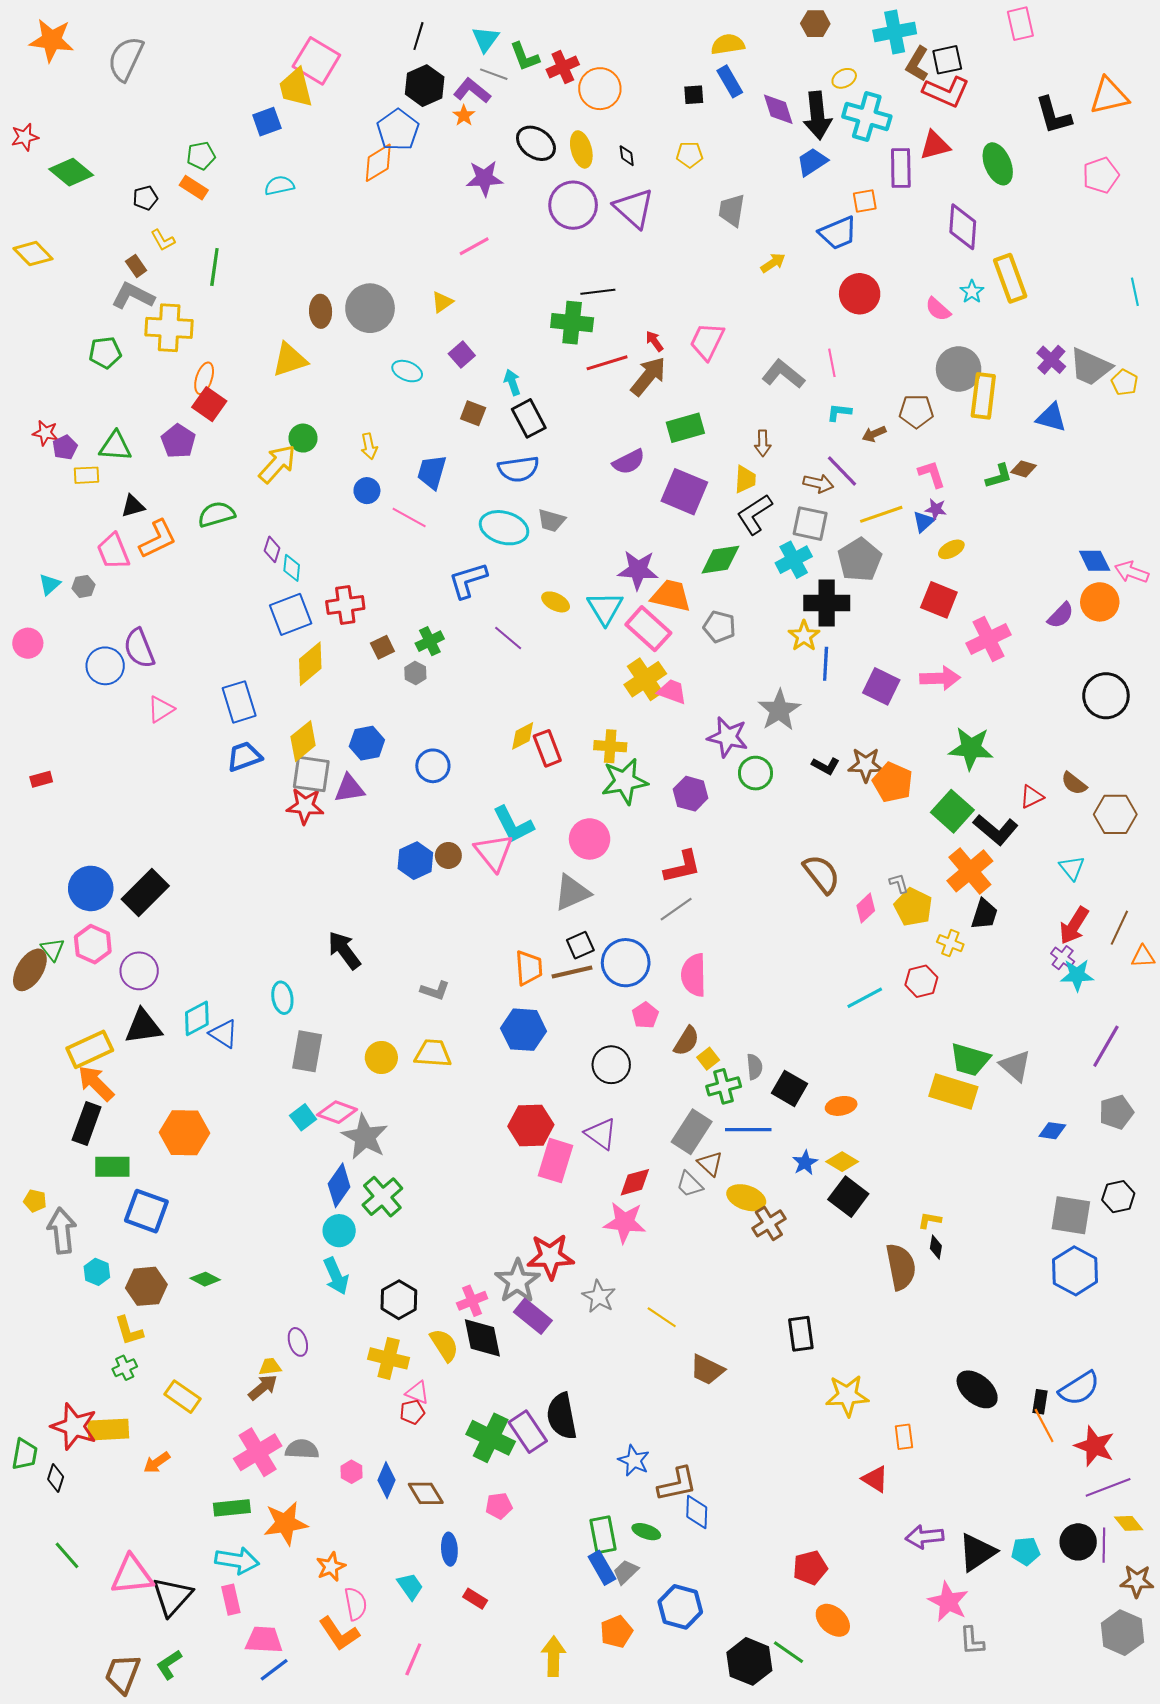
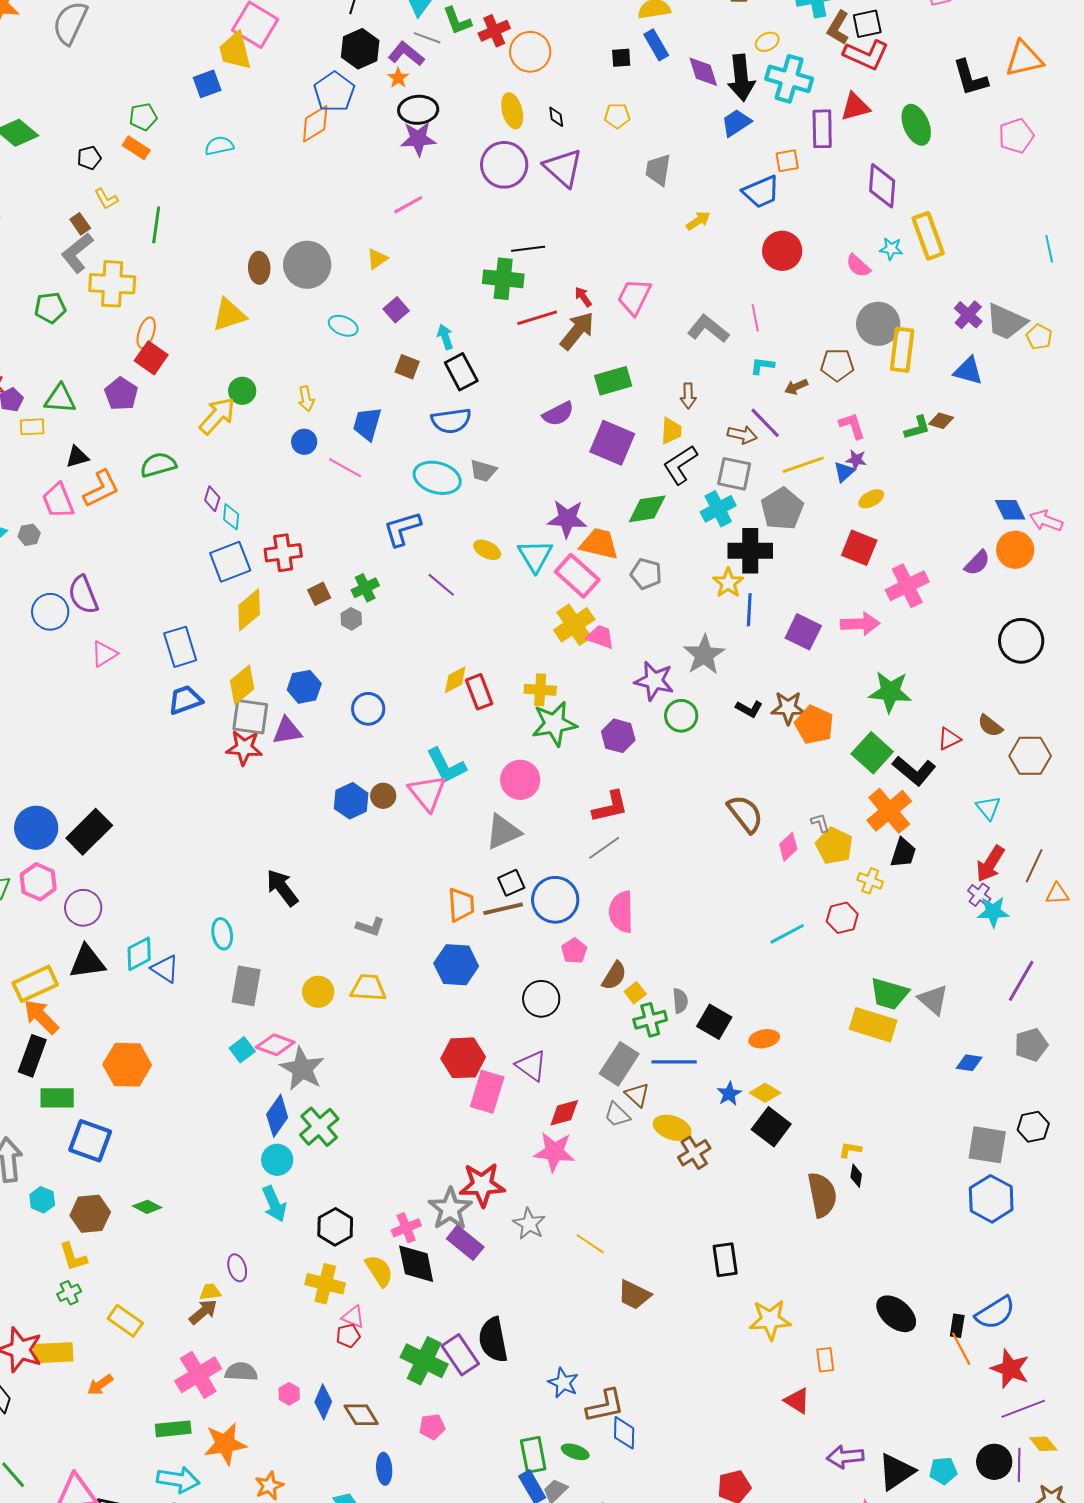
black ellipse: (536, 143) -> (418, 110), moved, turned -39
cyan star: (972, 292) -> (891, 249), turned -30
gray L-shape: (133, 296) -> (77, 253), turned -66

